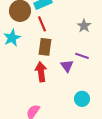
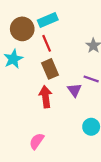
brown rectangle: (45, 47) -> (50, 69), turned -30

